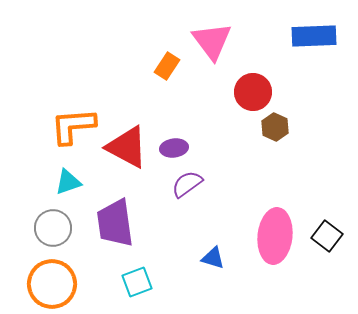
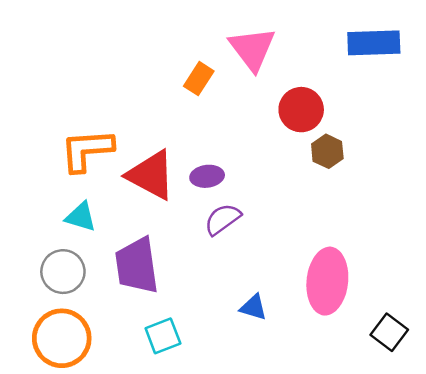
cyan triangle: (68, 182) -> (81, 217), turned 36
black square: (327, 236) -> (389, 332), moved

